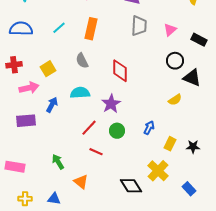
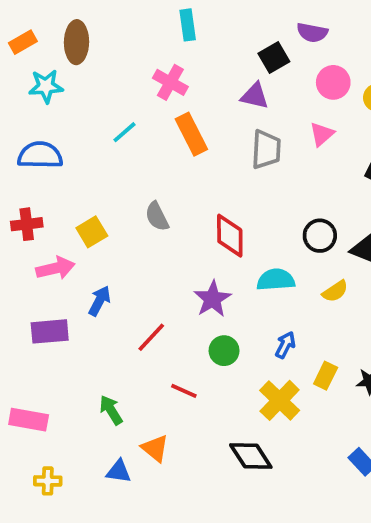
cyan line: (59, 28) -> (124, 132), moved
orange rectangle: (91, 29) -> (191, 134), moved, turned -40
pink triangle: (170, 30) -> (322, 134), moved
black circle: (175, 61) -> (320, 236), moved
cyan semicircle: (80, 93) -> (276, 280), moved
red line: (89, 128) -> (151, 337), moved
yellow cross: (158, 171) -> (280, 400), moved
blue triangle: (54, 199) -> (119, 471), moved

